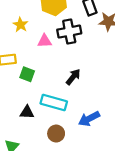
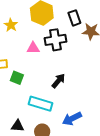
yellow star: (20, 25) -> (11, 25), moved
black triangle: (27, 112) -> (18, 126), moved

